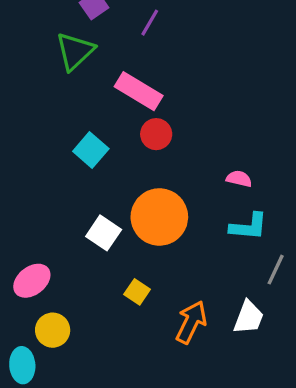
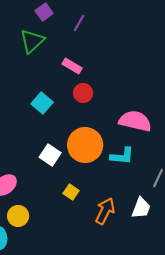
pink rectangle: (139, 91) -> (72, 66), size x0.7
pink semicircle: (239, 179) -> (135, 121), size x2.0
cyan L-shape: (249, 227) -> (122, 156), moved

